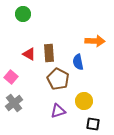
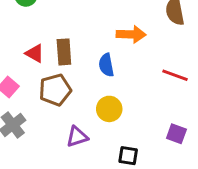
brown pentagon: (58, 79) -> (55, 90), moved, turned 30
yellow circle: (84, 101) -> (109, 109), moved

